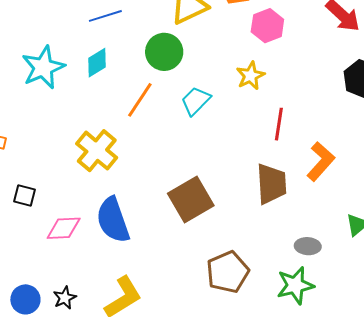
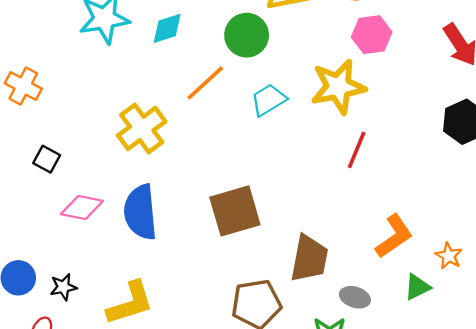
yellow star: (251, 76) -> (338, 87), size x1.6
orange L-shape: (321, 161) -> (394, 236), moved
brown trapezoid: (271, 184) -> (309, 258), moved

